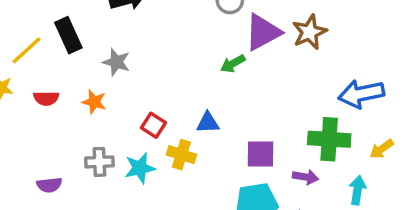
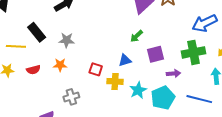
yellow line: (27, 50) -> (16, 46), turned 60
green arrow: (233, 64) -> (137, 36), moved
purple square: (260, 154) -> (155, 54), moved
cyan star: (140, 168) -> (138, 90), moved
purple arrow: (306, 177) -> (173, 74), moved

